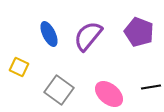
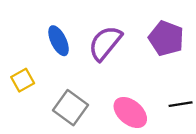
yellow square: (19, 67) -> (23, 80), turned 36

